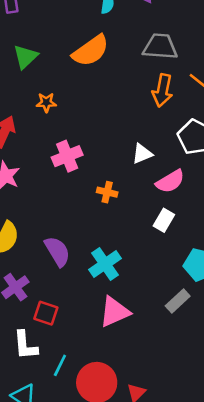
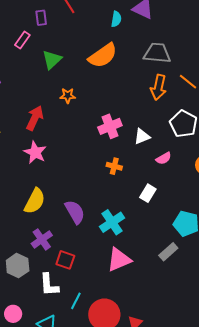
pink cross: (67, 156) -> (110, 126), moved
pink semicircle: (170, 181) -> (164, 158), size x0.7
white rectangle: (164, 220) -> (148, 193), moved

